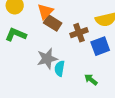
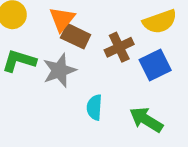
gray star: (47, 59) -> (59, 70), moved
green arrow: (91, 80) -> (146, 120), size x1.5

